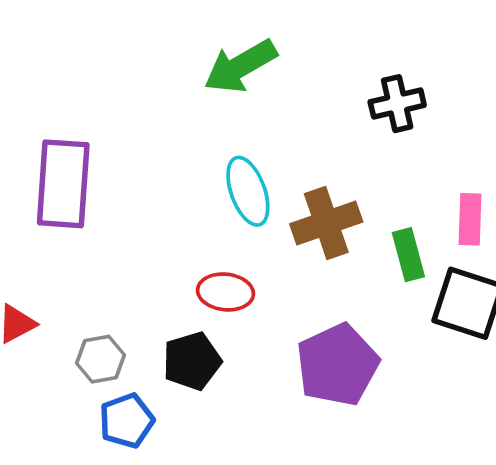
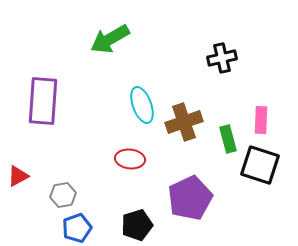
green arrow: (240, 66) -> (110, 39), moved
black pentagon: (192, 361) -> (137, 225), moved

